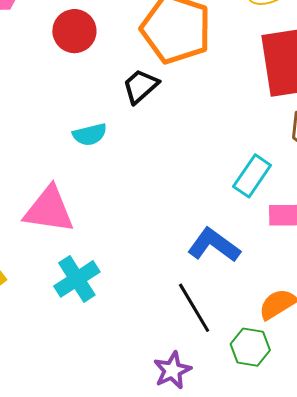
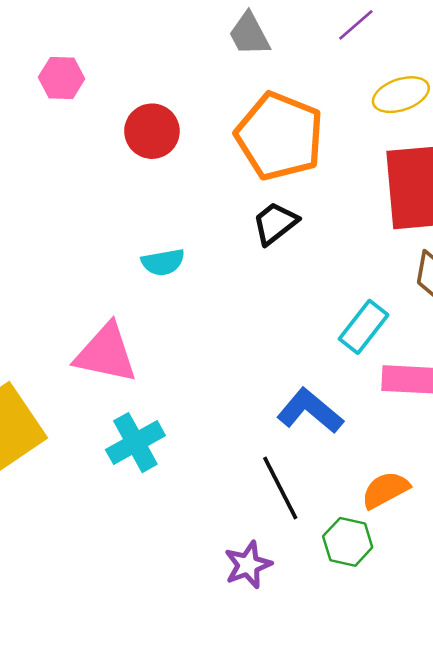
black trapezoid: (141, 86) -> (275, 223), moved

